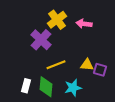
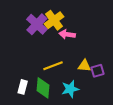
pink arrow: (84, 24) -> (67, 34), moved
purple cross: (41, 40) -> (37, 24), moved
purple square: (100, 70) -> (97, 71), turned -32

